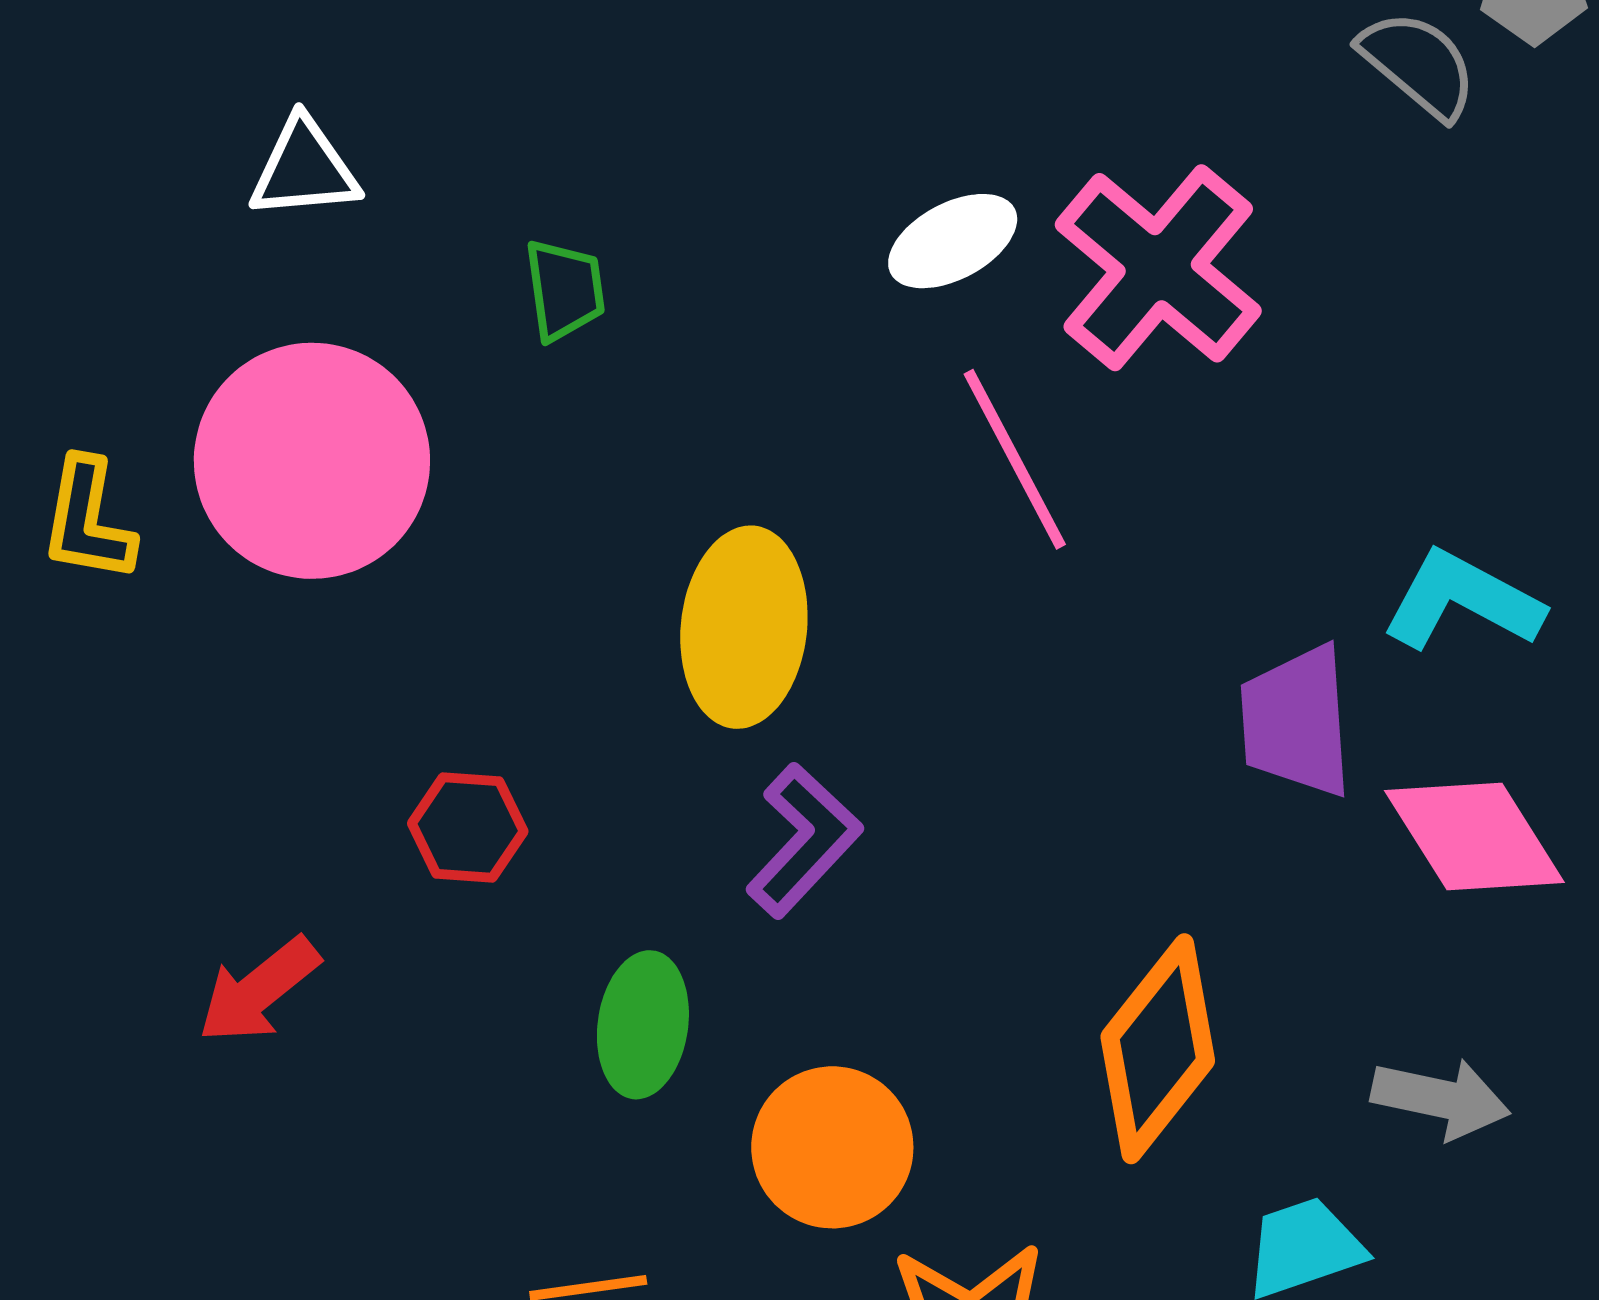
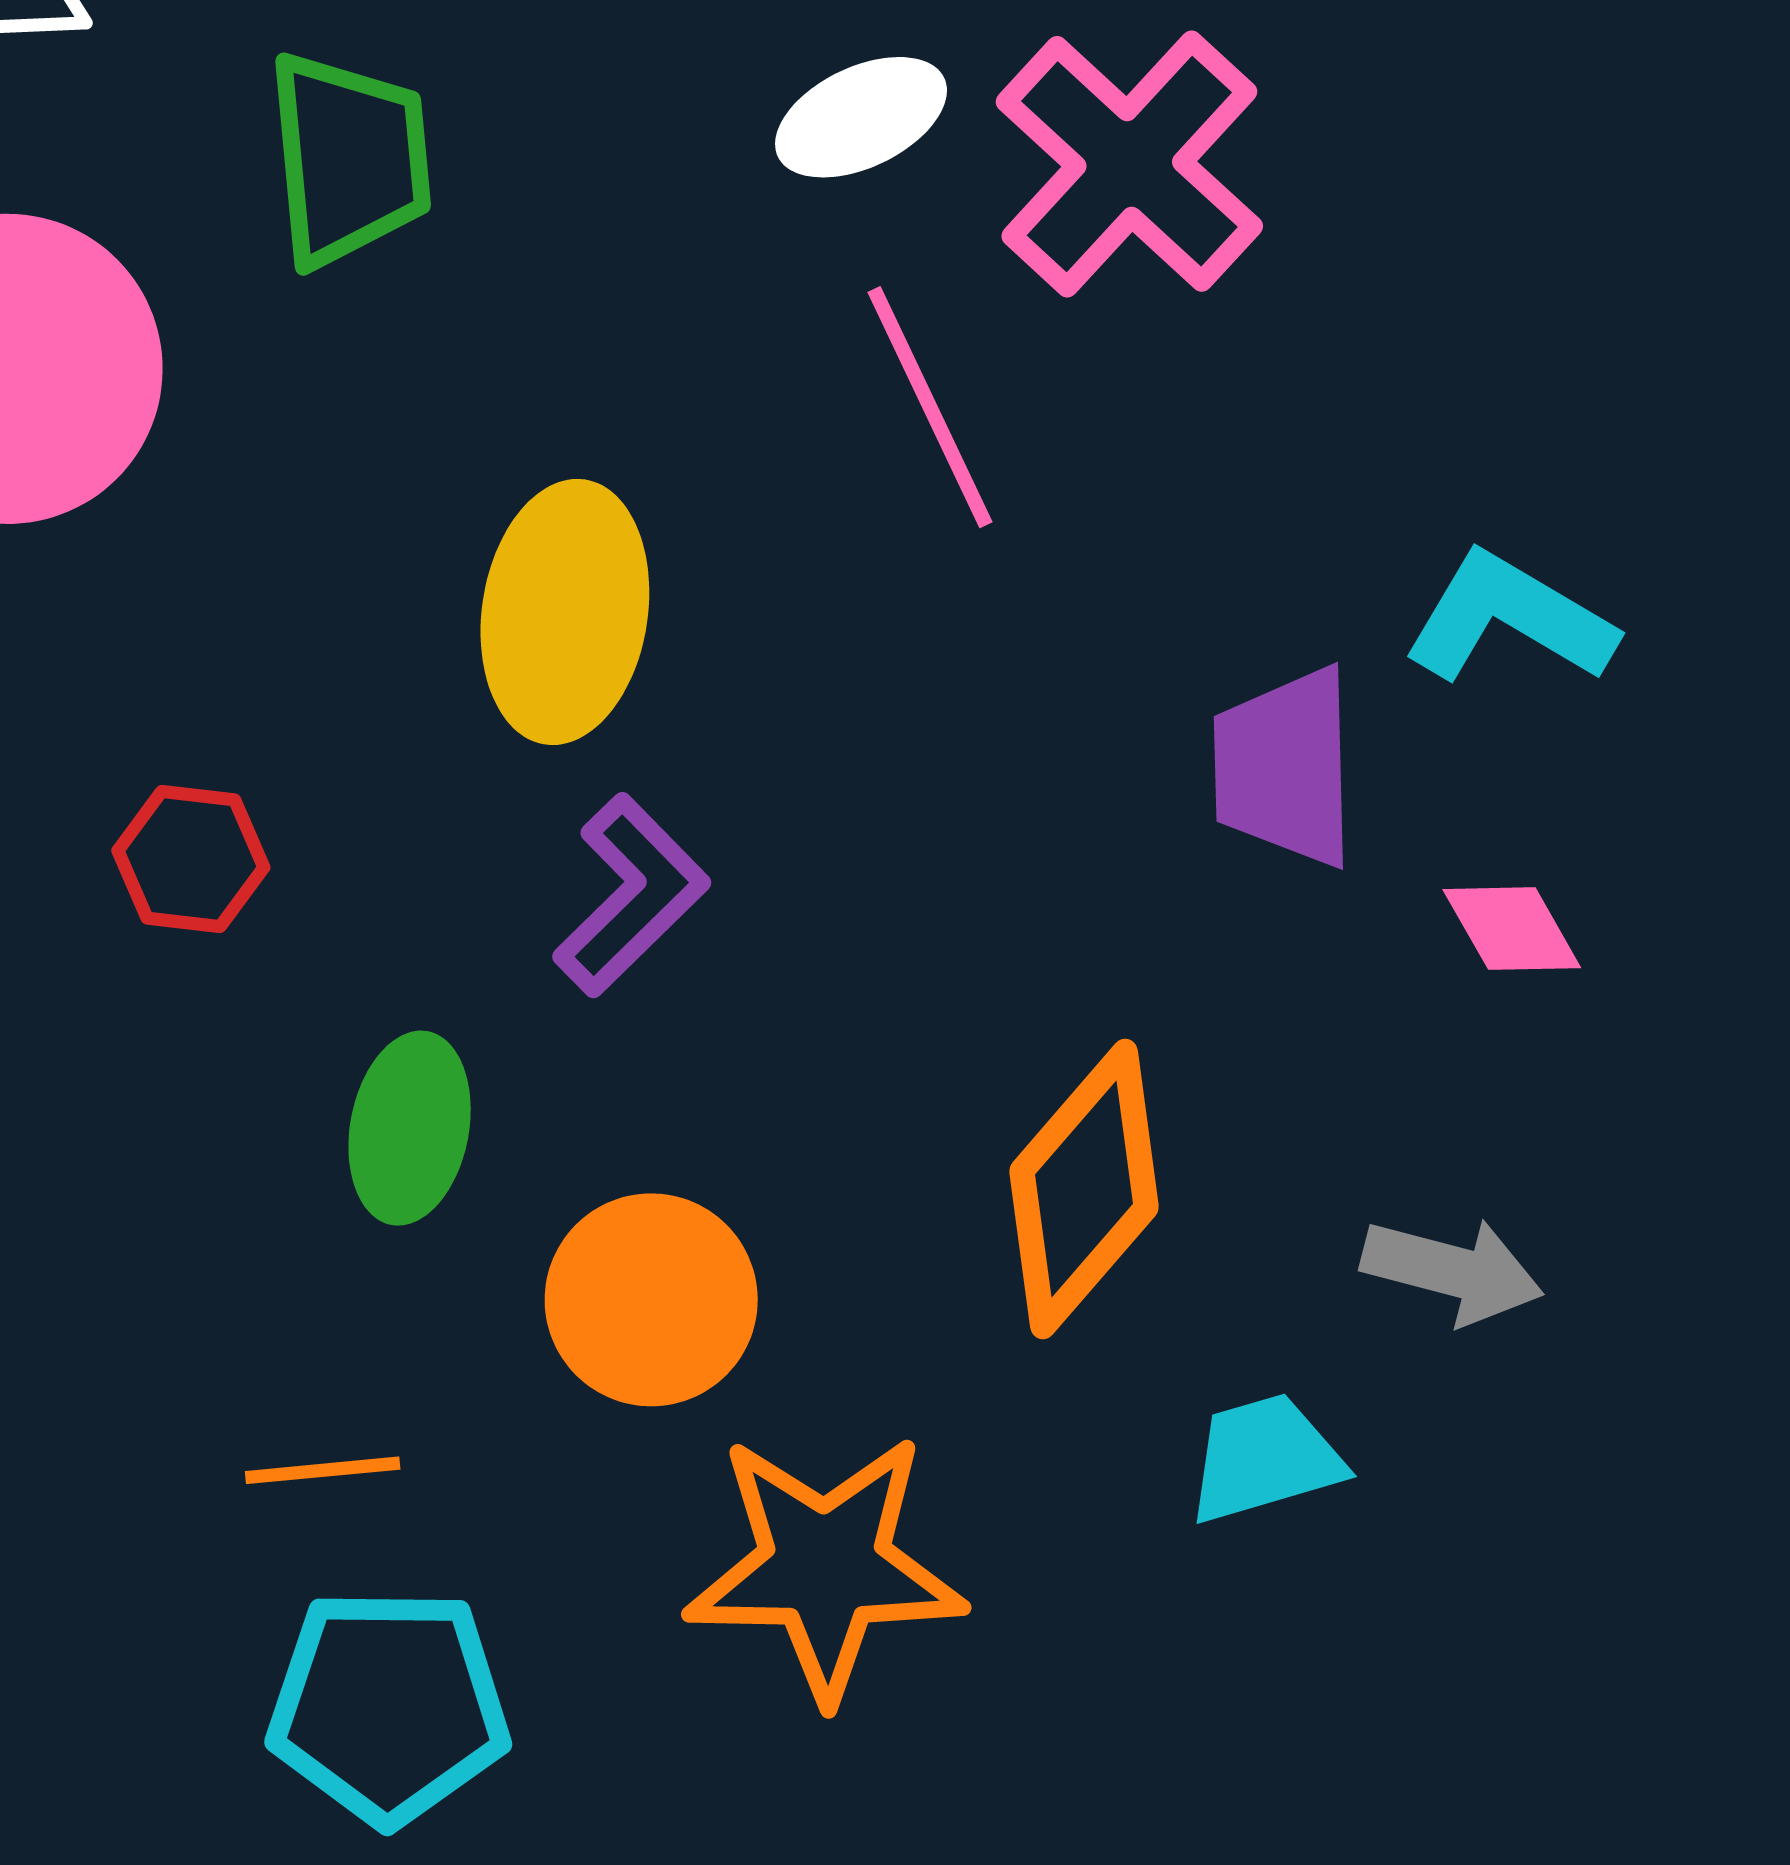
green trapezoid: (565, 290) -> (349, 159), size x1.6
pink diamond: (1474, 836) -> (1512, 929), size x0.6

